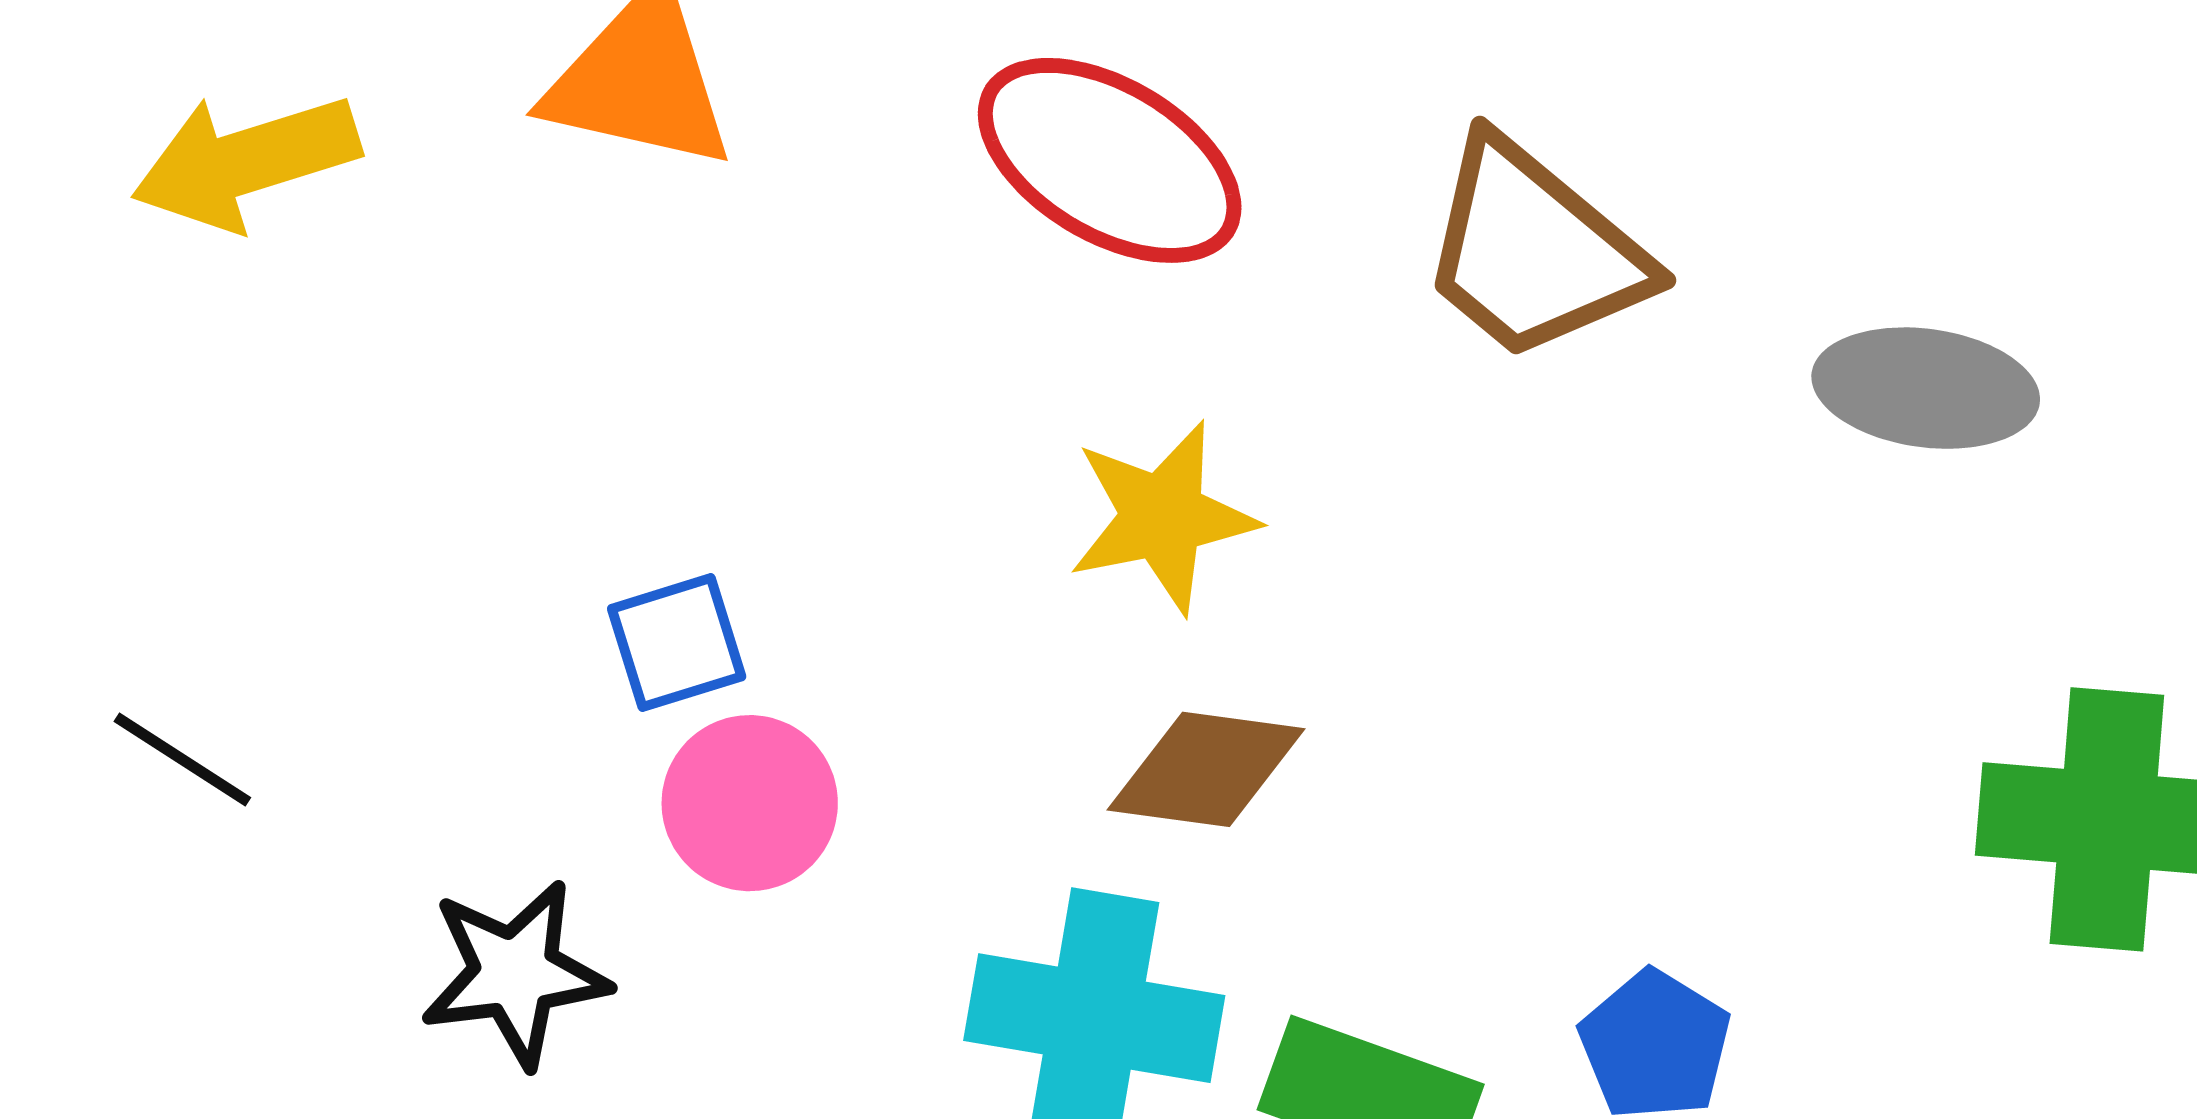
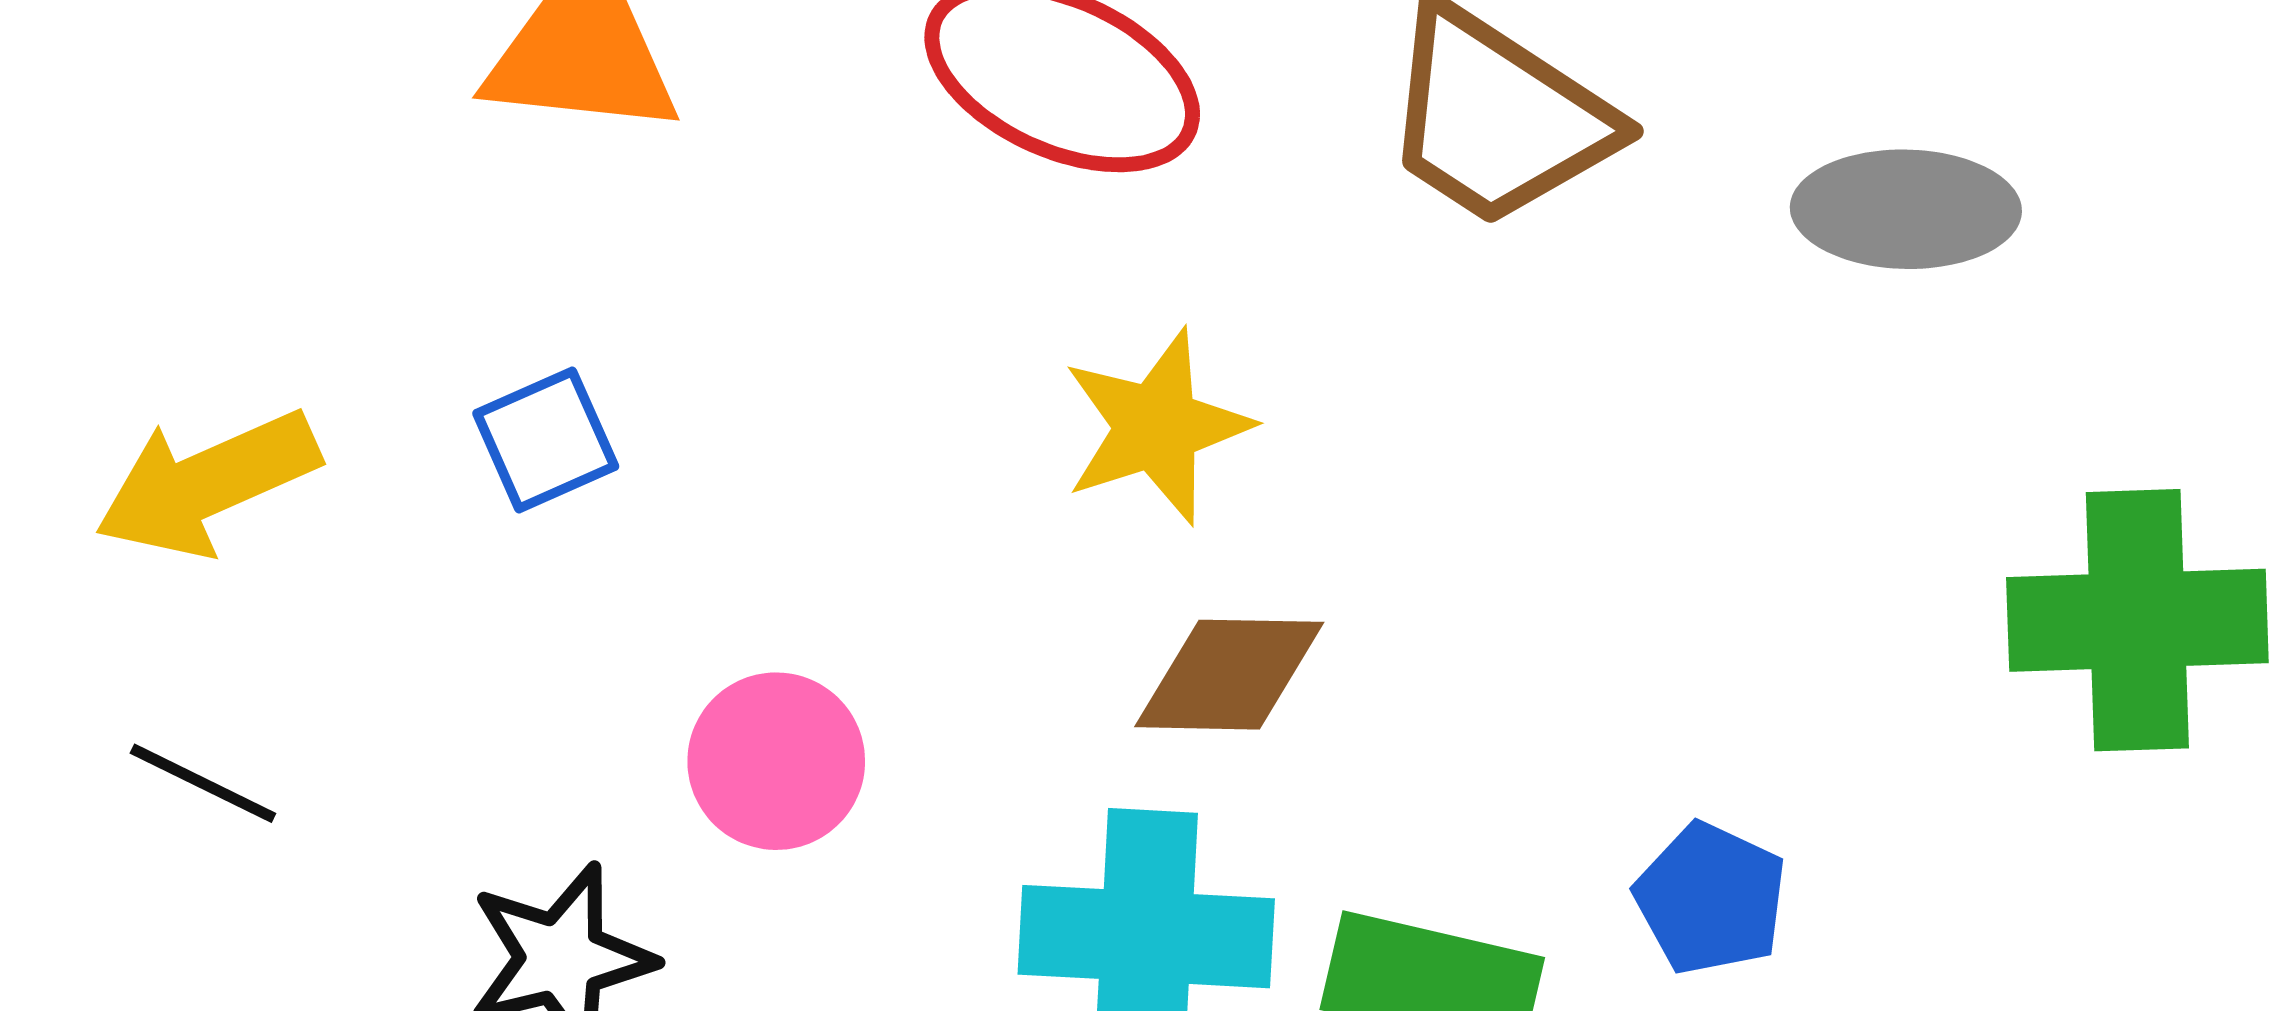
yellow arrow: (246, 162) -> (207, 483), moved
blue square: (677, 643) -> (546, 440), moved

